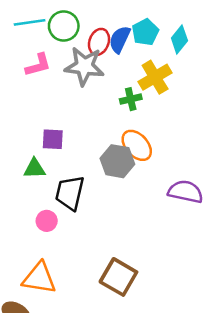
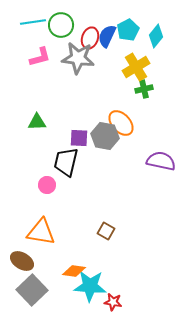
green cross: (131, 99) -> (144, 89), moved
purple square: (53, 139) -> (79, 138), moved
green triangle: (34, 169) -> (37, 122), moved
brown square: (118, 277) -> (106, 231), size x0.6

